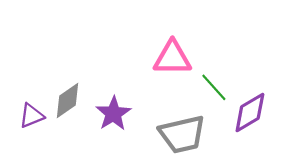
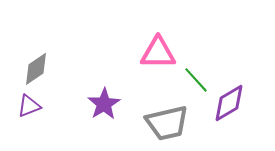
gray diamond: (68, 100) -> (36, 69), moved

